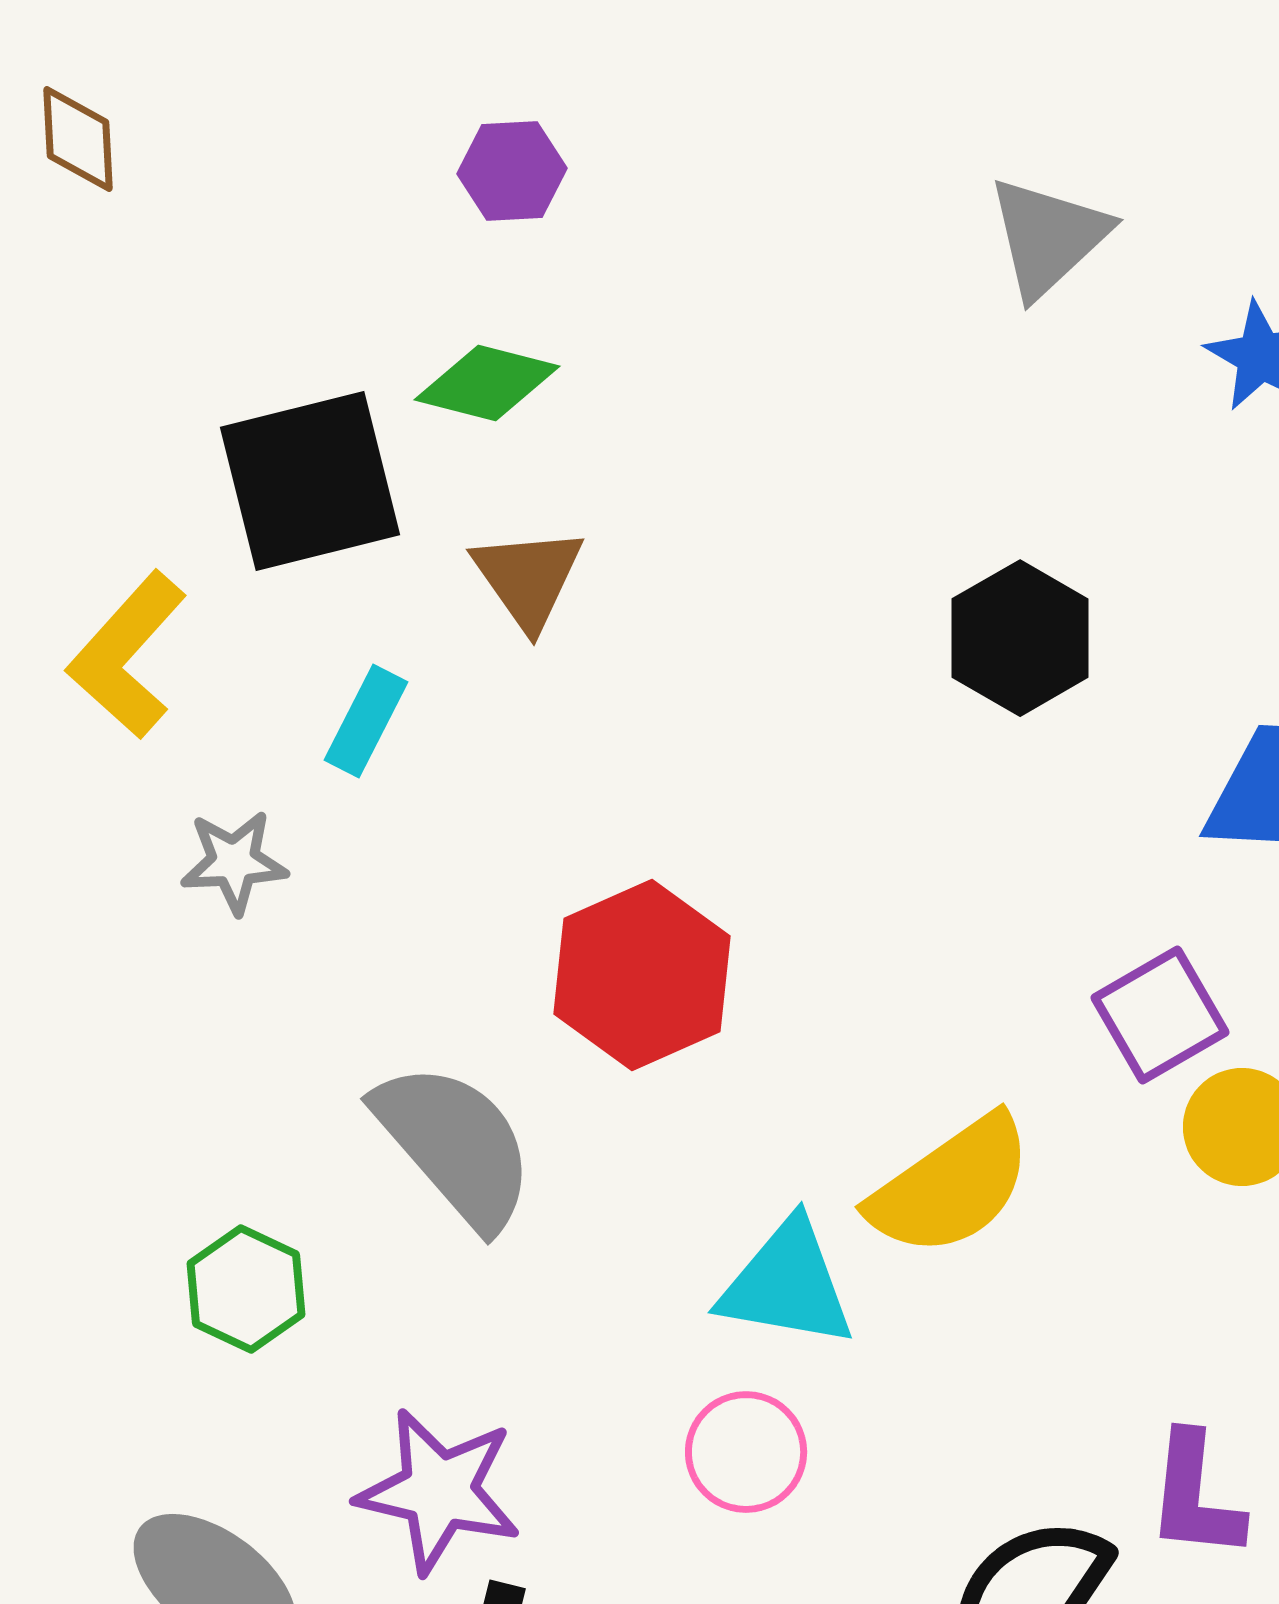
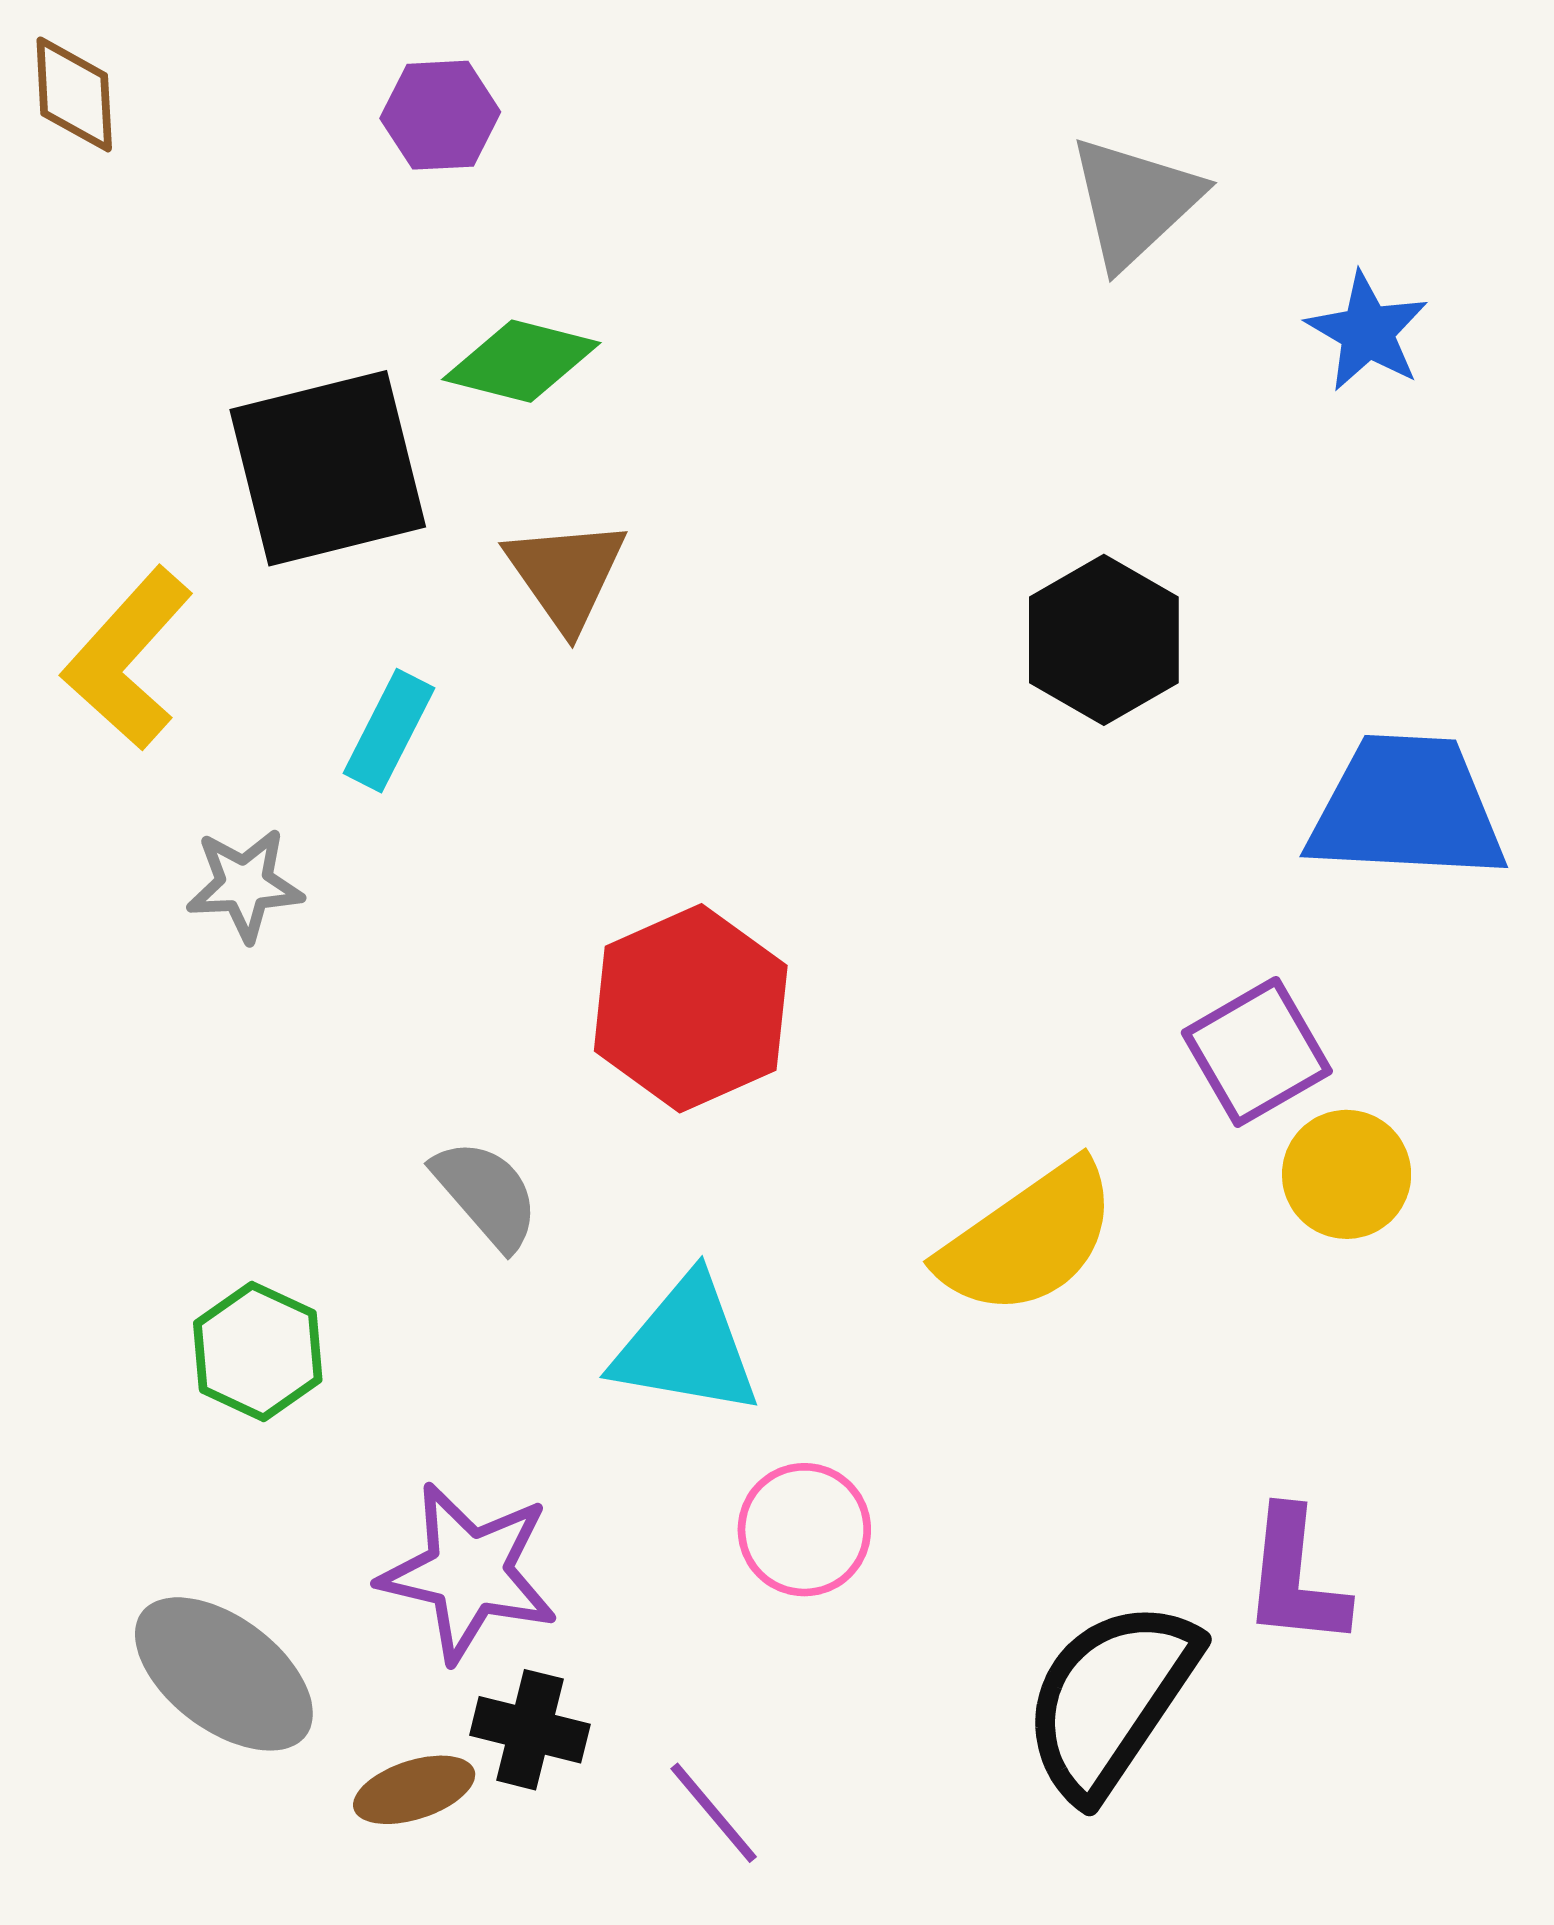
purple hexagon: (512, 171) -> (440, 115), moved
gray semicircle: (455, 1145) -> (486, 1194), size x0.6
cyan triangle: (787, 1284) -> (686, 1346), moved

